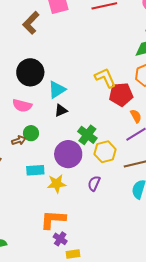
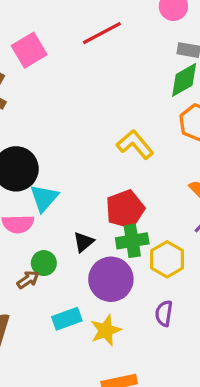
cyan triangle: (57, 90) -> (44, 198), moved
red pentagon: (121, 94) -> (125, 209), moved
black triangle: (61, 110) -> (84, 242), moved
green cross: (87, 135) -> (132, 241), turned -30

